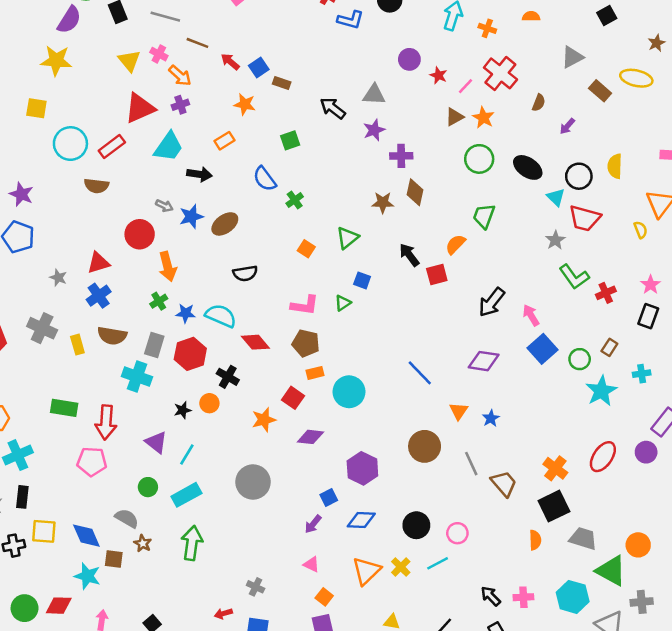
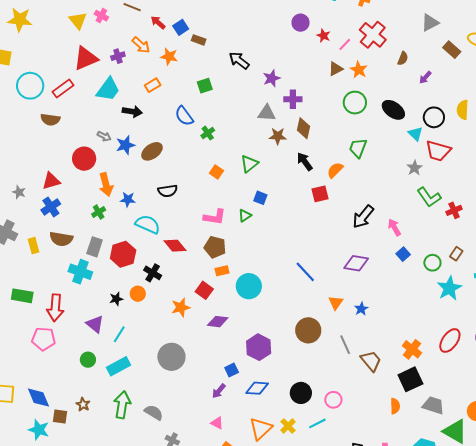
orange arrow: (180, 76) -> (141, 45), moved
gray triangle: (374, 95) -> (267, 113), moved
black arrow: (409, 255) -> (305, 161), moved
blue star: (186, 313) -> (128, 199), moved
blue square: (543, 349) -> (403, 254), size x0.6
gray semicircle: (127, 518) -> (154, 412), moved

